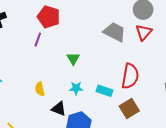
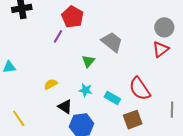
gray trapezoid: (115, 32) -> (112, 42), moved
red semicircle: (130, 76) -> (140, 89), turned 125
yellow semicircle: (40, 89) -> (51, 84), turned 64

